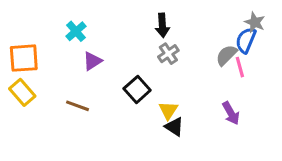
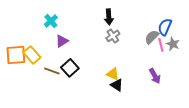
gray star: (255, 22) -> (173, 44), moved
orange square: (24, 58) -> (16, 55), moved
black square: (137, 89) -> (70, 68), moved
yellow rectangle: (22, 92) -> (32, 55), moved
yellow triangle: (168, 110) -> (113, 74), turned -40

